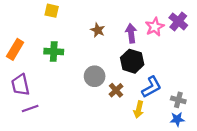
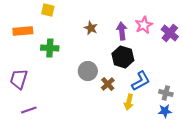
purple cross: (178, 21) -> (170, 33), moved
orange rectangle: (15, 49) -> (23, 31), moved, turned 54
purple trapezoid: (20, 85) -> (19, 79), turned 30
purple line: (30, 108) -> (29, 110), moved

